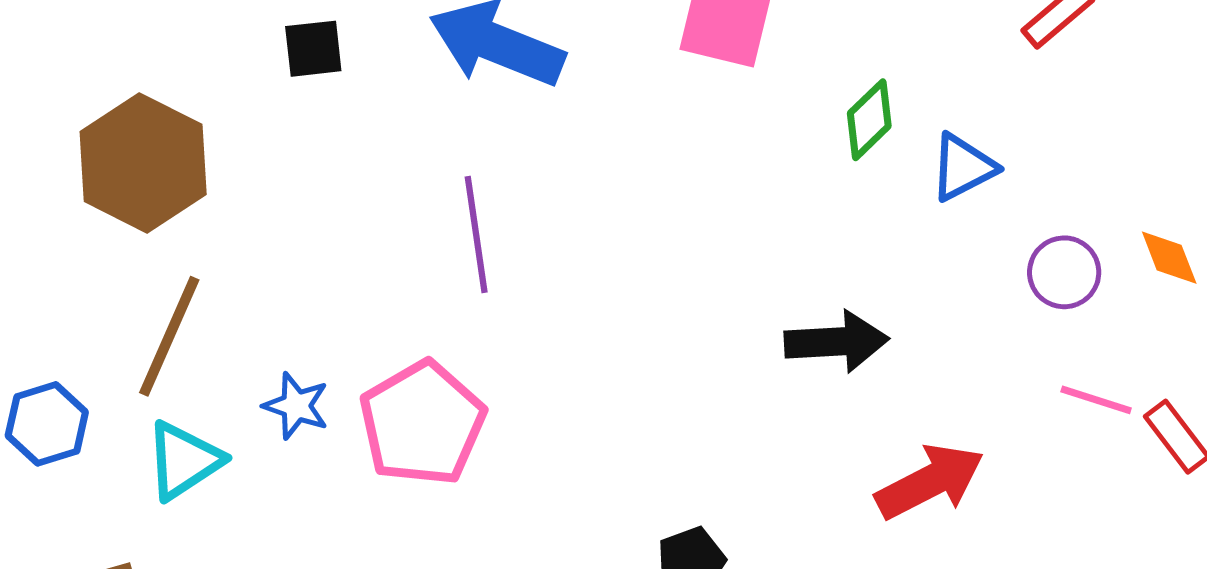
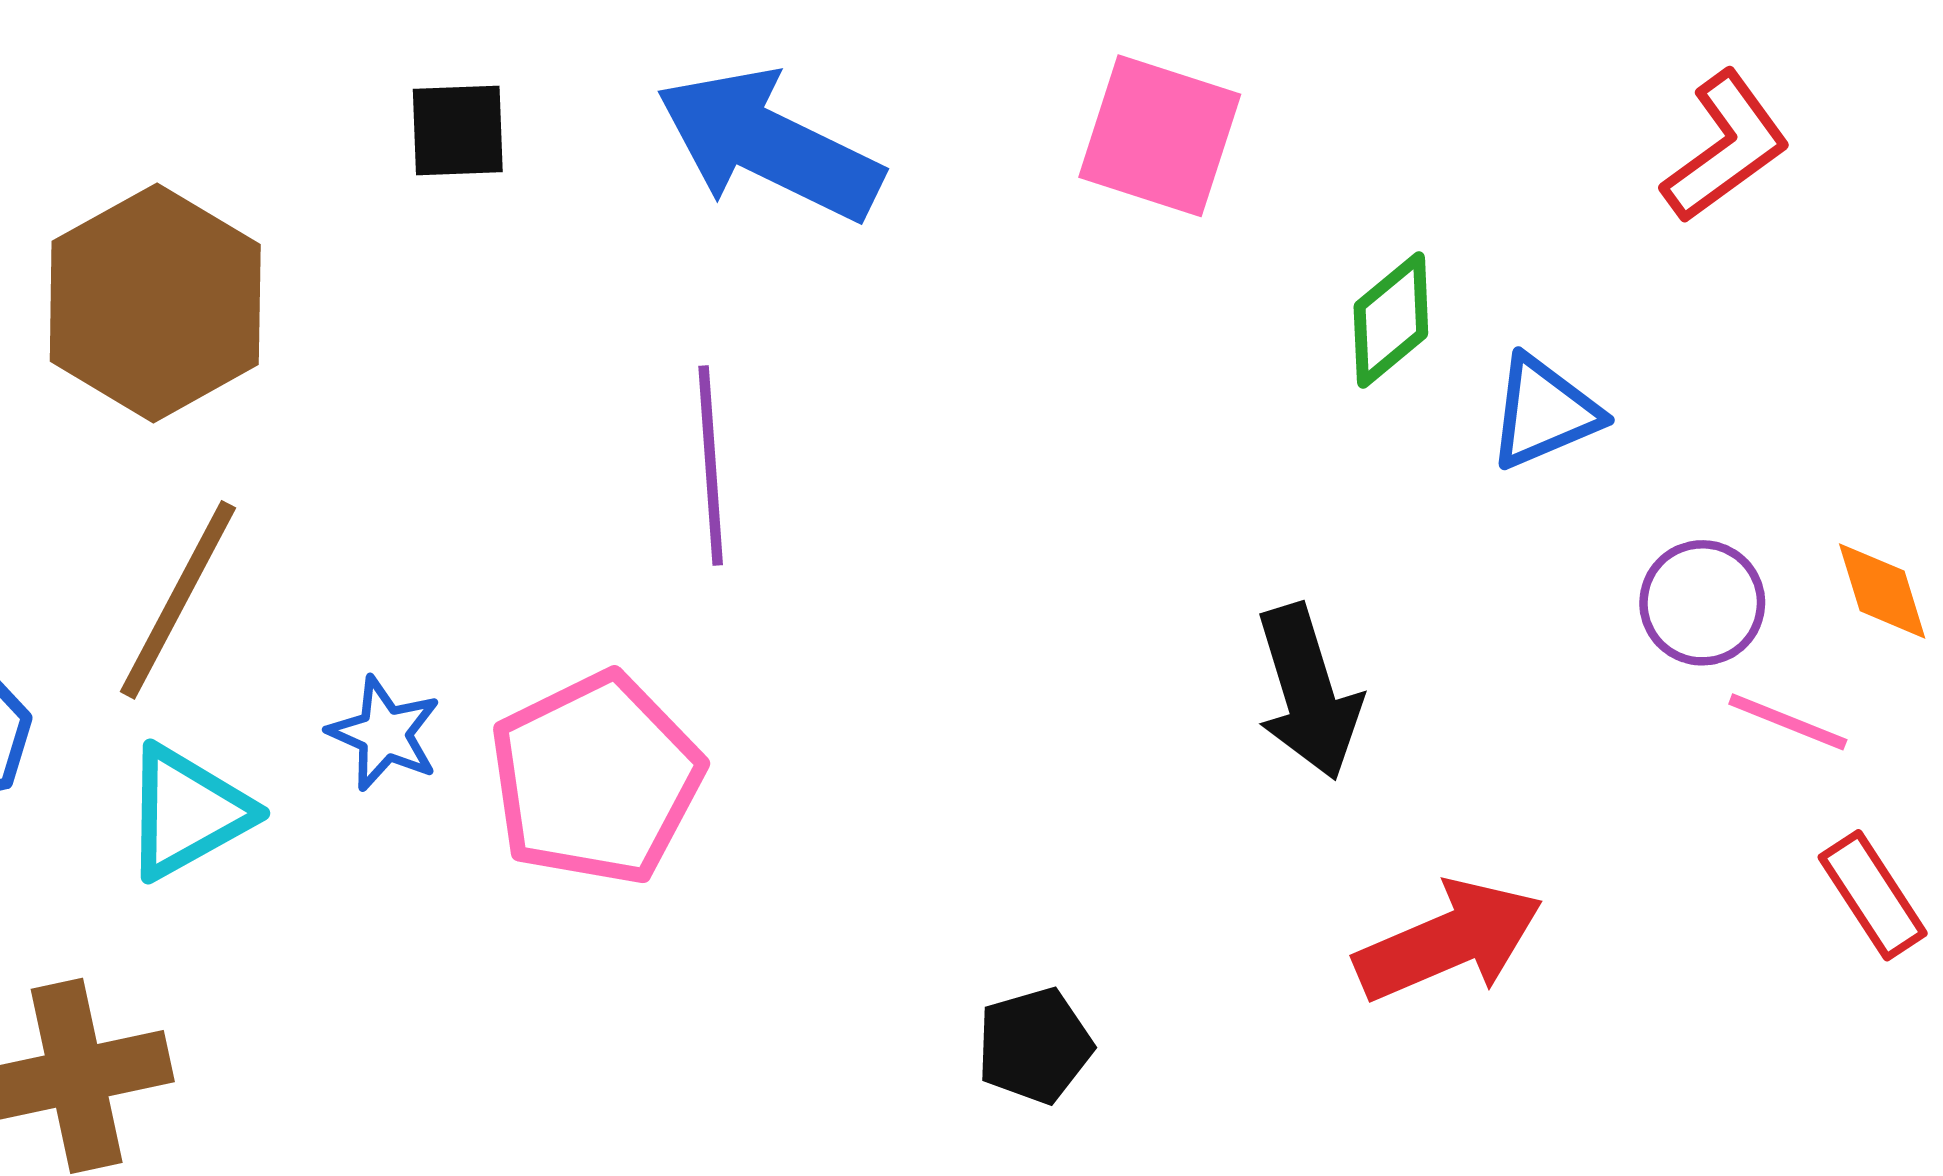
black arrow: (837, 342) -> (1308, 692), turned 72
pink line: (1096, 400) -> (1788, 722), moved

